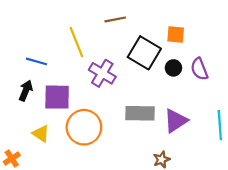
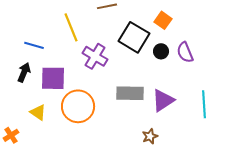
orange square: (176, 35) -> (163, 20), turned 30

